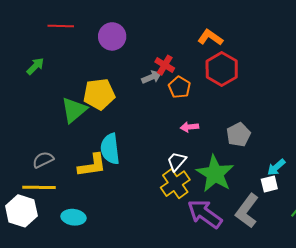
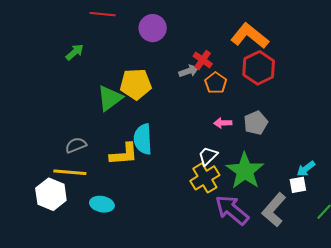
orange L-shape: (210, 38) -> (250, 36), size x1.5
gray pentagon: (238, 135) -> (256, 123), moved

